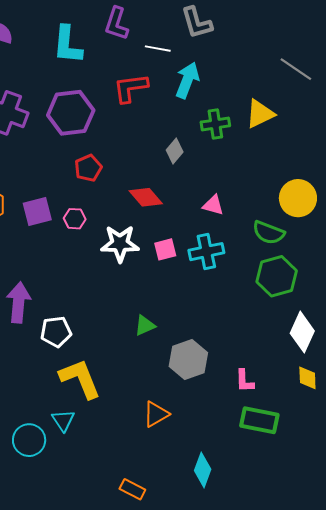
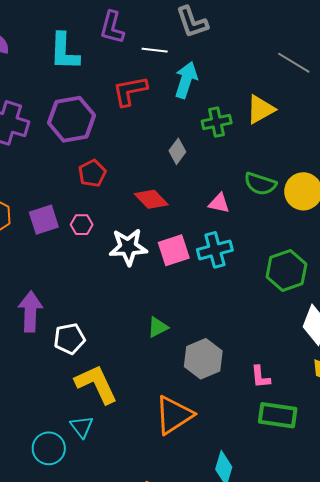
green semicircle: (269, 233) -> (260, 184), moved
pink square: (165, 249) -> (174, 250), size x1.4
orange triangle: (156, 414) -> (174, 415), size x1.5

